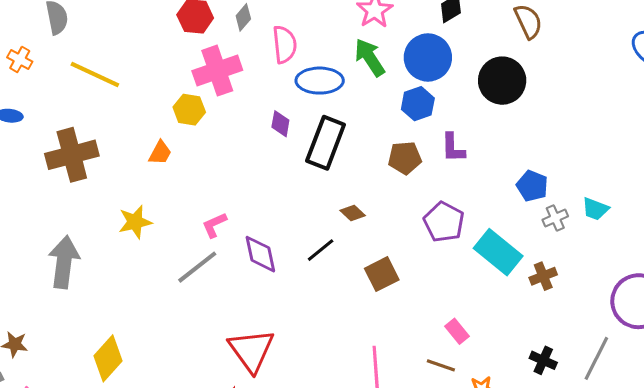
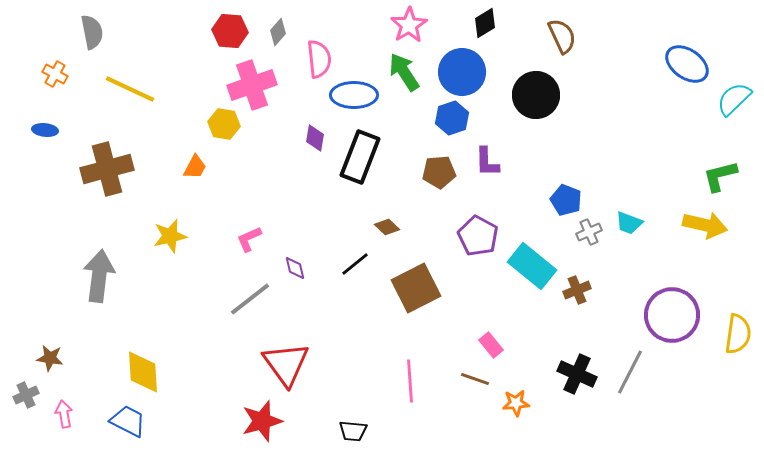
purple diamond: (260, 254) -> (295, 268), size x0.6
gray line: (197, 267) -> (250, 299), moved
brown square: (382, 274) -> (416, 288), size x1.4
yellow diamond: (108, 358) -> (143, 372), turned -45
black cross: (543, 360) -> (577, 374), size x1.4

